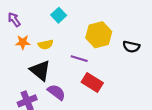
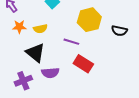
purple semicircle: (56, 92) -> (50, 73), turned 138

